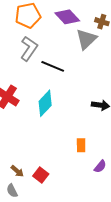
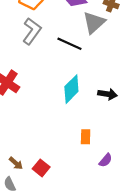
black line: (53, 66) -> (69, 44), moved
cyan diamond: (45, 103) -> (71, 89), moved

